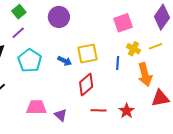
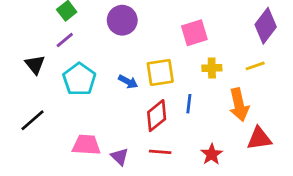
pink square: (123, 23) -> (194, 33), moved
yellow cross: (133, 49) -> (212, 68), moved, turned -32
blue line: (118, 63) -> (189, 104), moved
red line: (99, 110) -> (160, 152), moved

